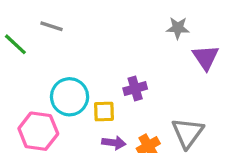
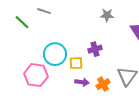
gray star: (178, 28) -> (107, 15), moved

